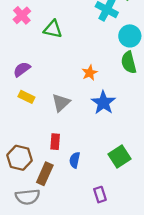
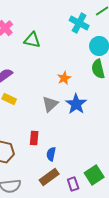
gray triangle: (61, 103) -> (50, 104), moved
green square: (119, 157) -> (94, 175), moved
brown rectangle: (45, 174) -> (49, 177), moved, turned 30

